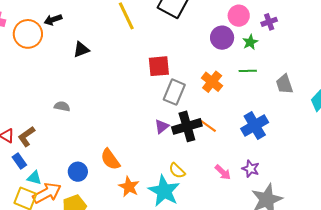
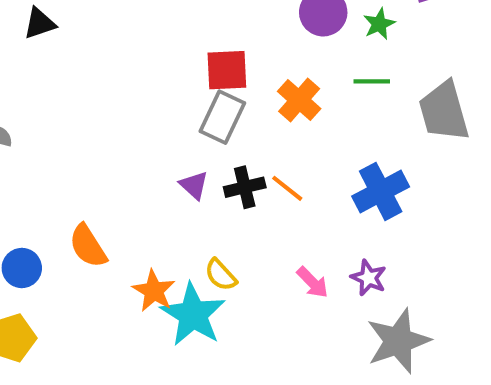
red square: (159, 66) -> (227, 70), moved
gray trapezoid: (284, 84) -> (444, 111), size x1.5
black cross: (187, 126) -> (245, 187), size x0.7
purple triangle: (162, 127) -> (194, 185), turned -42
orange star: (129, 187) -> (154, 291), moved

